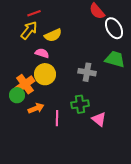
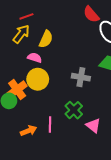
yellow semicircle: (53, 35) -> (46, 39), turned -42
green cross: (80, 104) -> (74, 110), turned -36
orange arrow: (36, 108) -> (28, 131), moved

